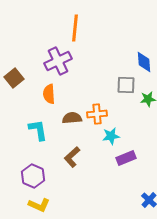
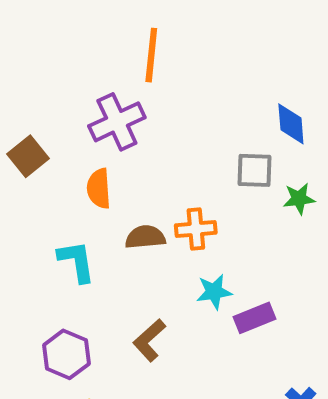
cyan star: (111, 136) -> (214, 292), moved
brown L-shape: (72, 157) -> (149, 340), moved

